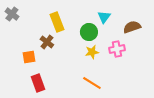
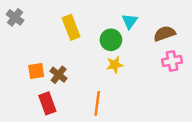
brown cross: (47, 42) -> (59, 75), moved
pink cross: (117, 49) -> (172, 61), moved
orange line: (92, 83) -> (97, 103), moved, turned 66

